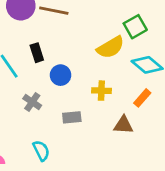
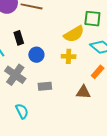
green square: (135, 27) -> (92, 19), turned 36
yellow cross: (101, 91) -> (69, 56), moved
gray cross: (32, 102) -> (15, 75), size x1.5

